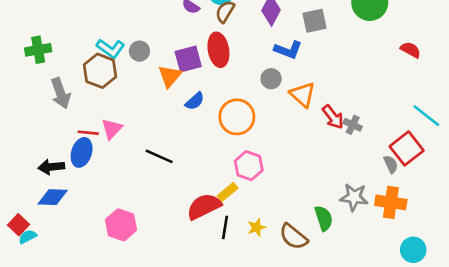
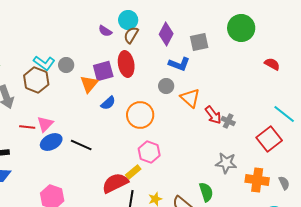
blue ellipse: (82, 152) -> (51, 142), moved, turned 45
gray semicircle: (391, 164) -> (284, 183), moved
gray star: (354, 197) -> (226, 163), moved

